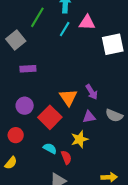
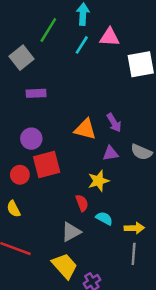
orange triangle: (68, 97) -> (85, 129), turned -42
red square: (50, 117) -> (47, 164), moved, turned 30
cyan semicircle: (50, 148) -> (104, 218), moved
yellow semicircle: (11, 163) -> (14, 209), turned 112

